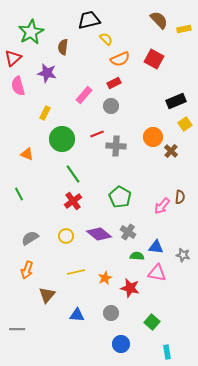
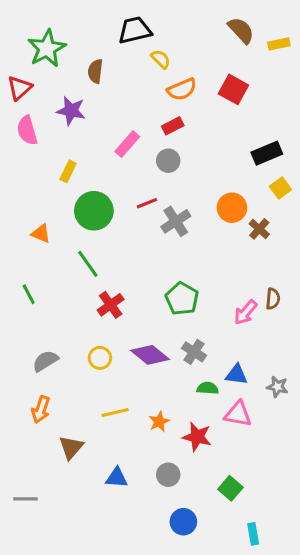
gray cross: (116, 146) -> (176, 221), turned -36
green line: (73, 174) -> (88, 264), moved

